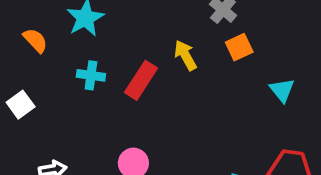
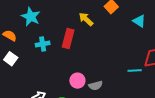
white square: (21, 105) -> (11, 59), moved

